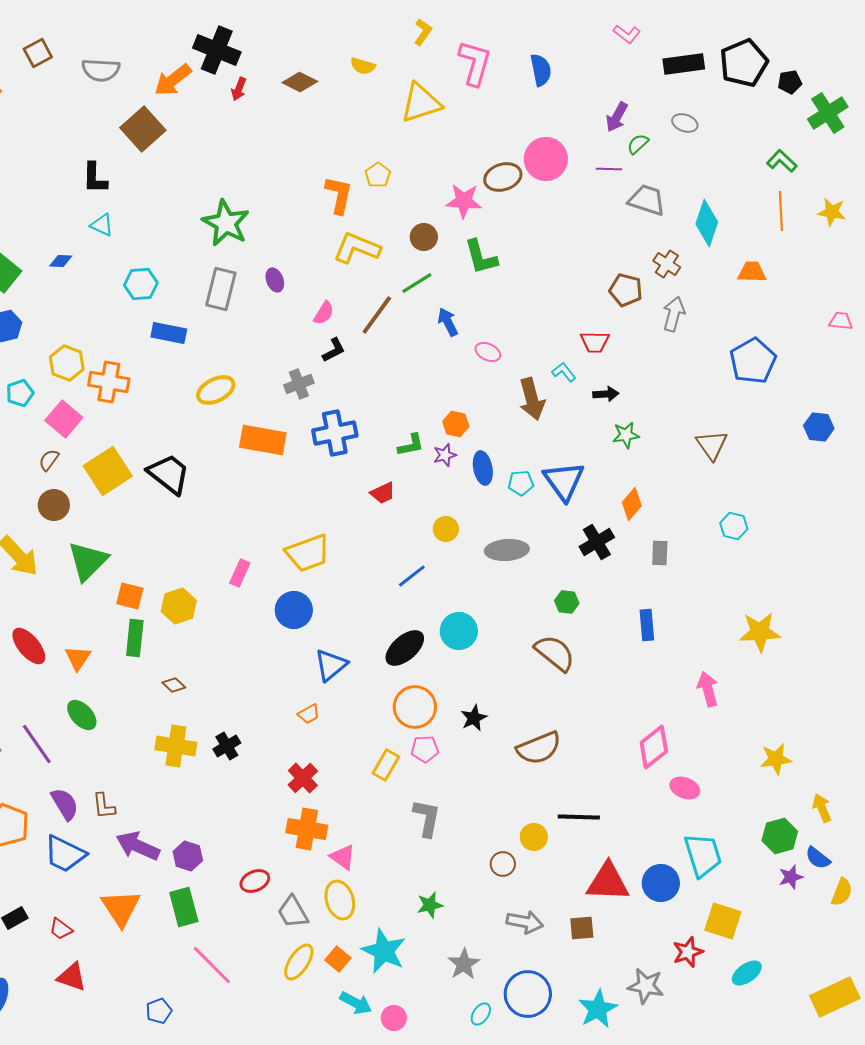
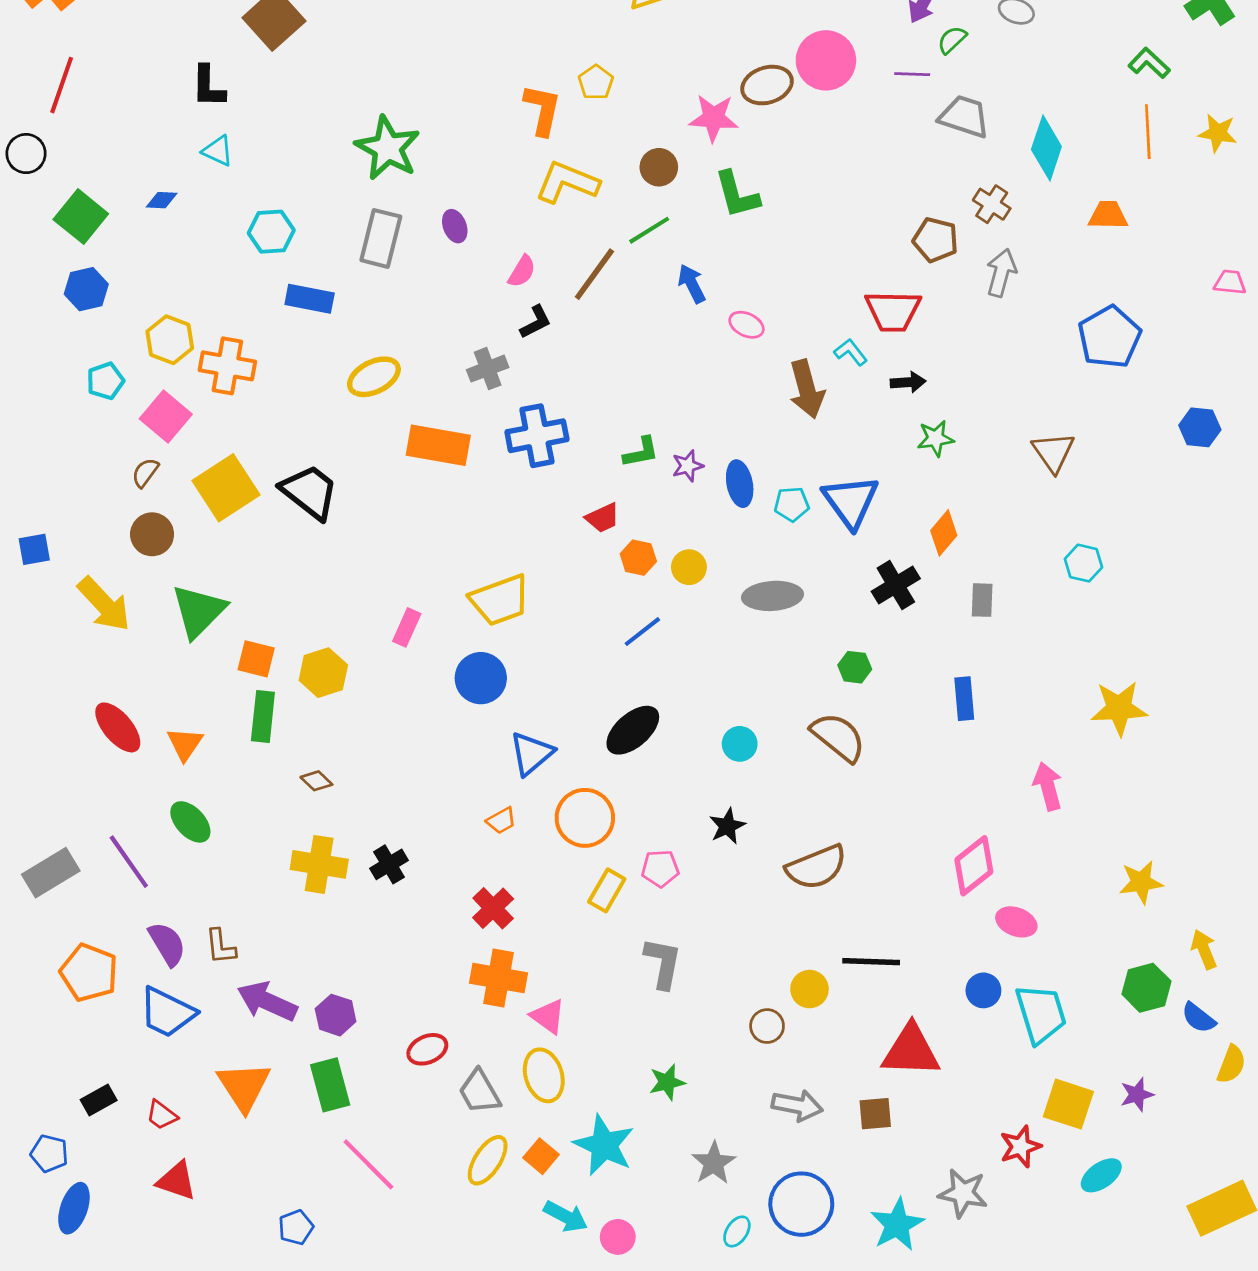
red trapezoid: (595, 342) -> (893, 311), size x1.4
orange hexagon: (456, 424) -> (638, 558), moved
cyan circle: (459, 631) -> (740, 744), moved, size x0.7
orange circle: (415, 707) -> (585, 818), moved
purple star: (791, 877) -> (1137, 1095), moved
blue circle: (661, 883) -> (983, 990), moved, size x0.7

